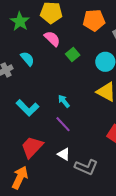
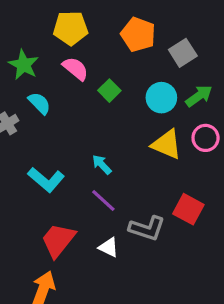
orange pentagon: (94, 20) -> (138, 34), turned 30
green star: (20, 21) -> (24, 65), moved
gray L-shape: (86, 167) -> (147, 228), moved

